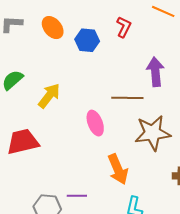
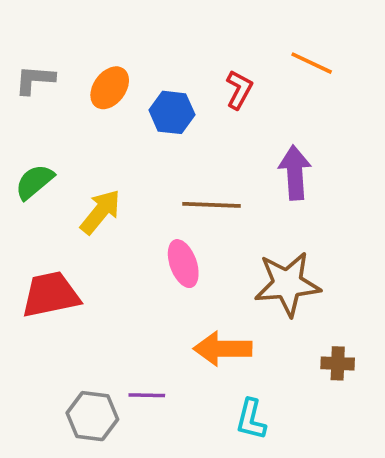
orange ellipse: (53, 28) -> (110, 88), turned 75
brown line: (127, 98) -> (212, 205), moved
orange arrow: (118, 169) -> (223, 349), turned 112

